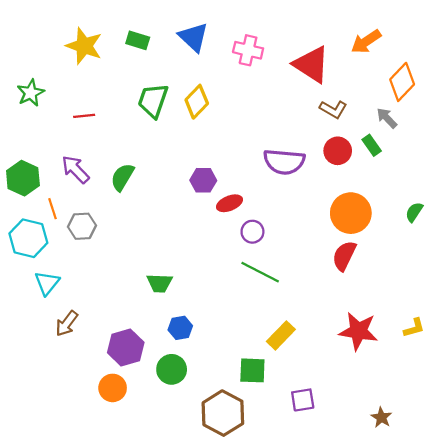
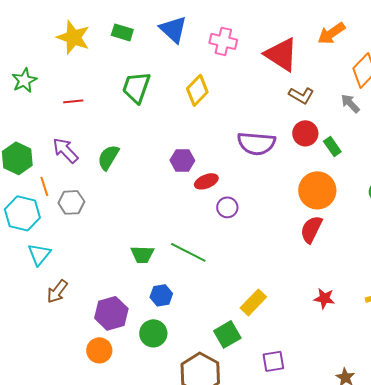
yellow diamond: (197, 102) -> (197, 90), moved
green rectangle: (372, 145) -> (332, 146), moved
green line: (260, 272) -> (188, 252), moved
red star: (358, 331) -> (324, 298), size x0.6
green square: (252, 370) -> (227, 334), turned -32

